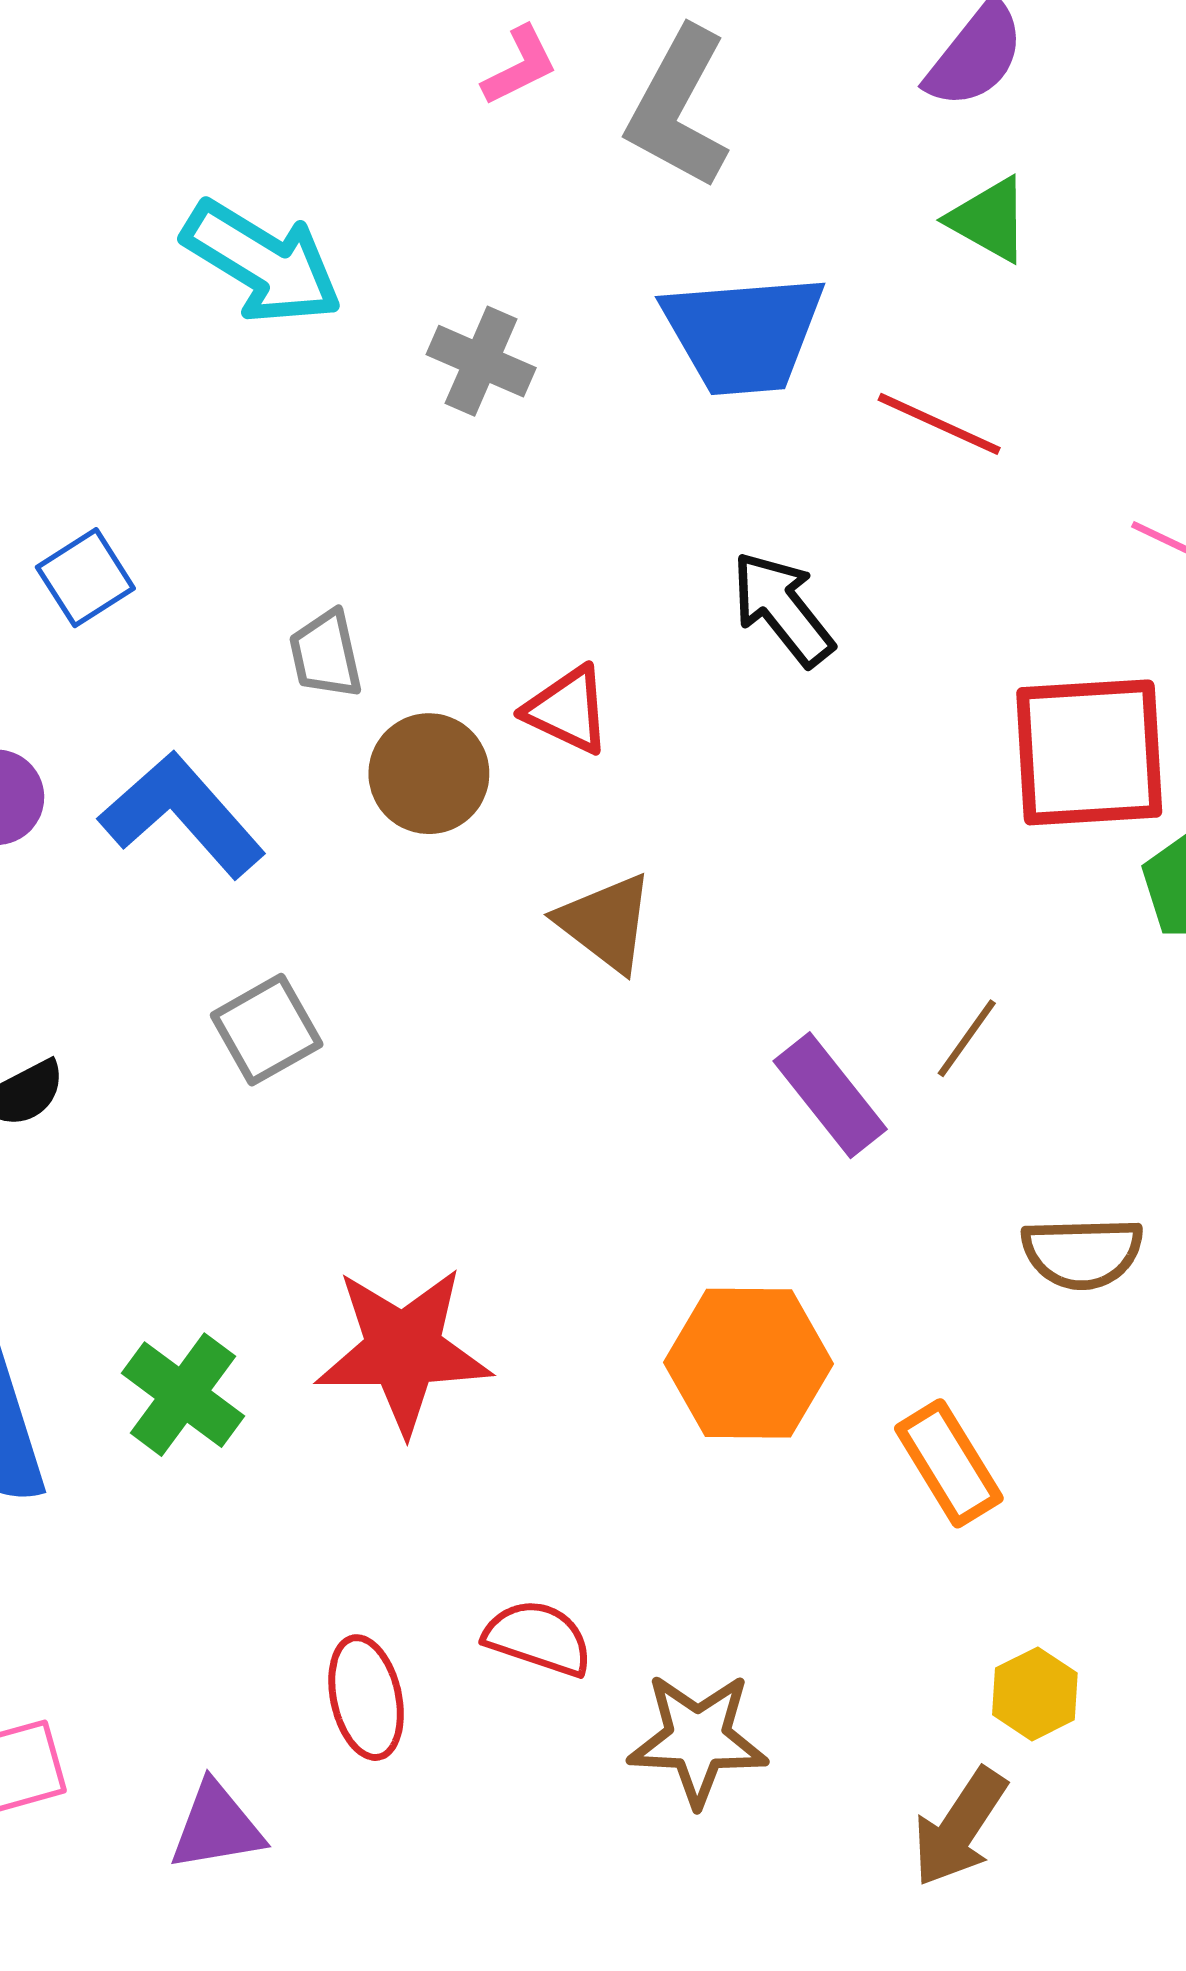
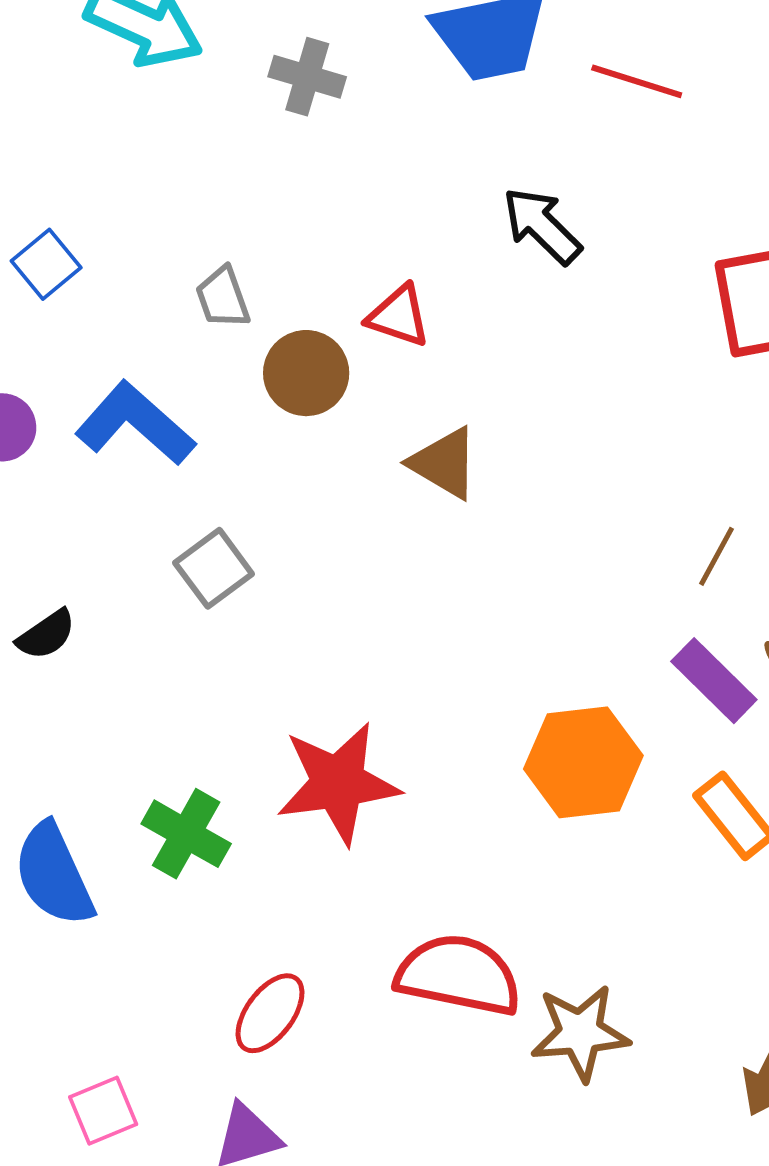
brown line: (967, 1038) -> (717, 556), moved
purple rectangle: (830, 1095) -> (714, 681), moved
red semicircle: (538, 1638) -> (459, 975), size x1.6
red ellipse: (366, 1698) -> (270, 1013), moved, turned 56

